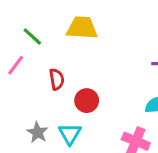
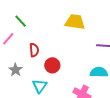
yellow trapezoid: (82, 28) -> (75, 22), moved
gray star: (37, 132) -> (15, 70), moved

